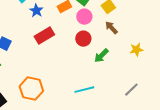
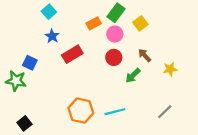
blue star: (36, 11) -> (52, 36), moved
brown arrow: (111, 28) -> (145, 55), moved
orange hexagon: (31, 89) -> (81, 111), moved

